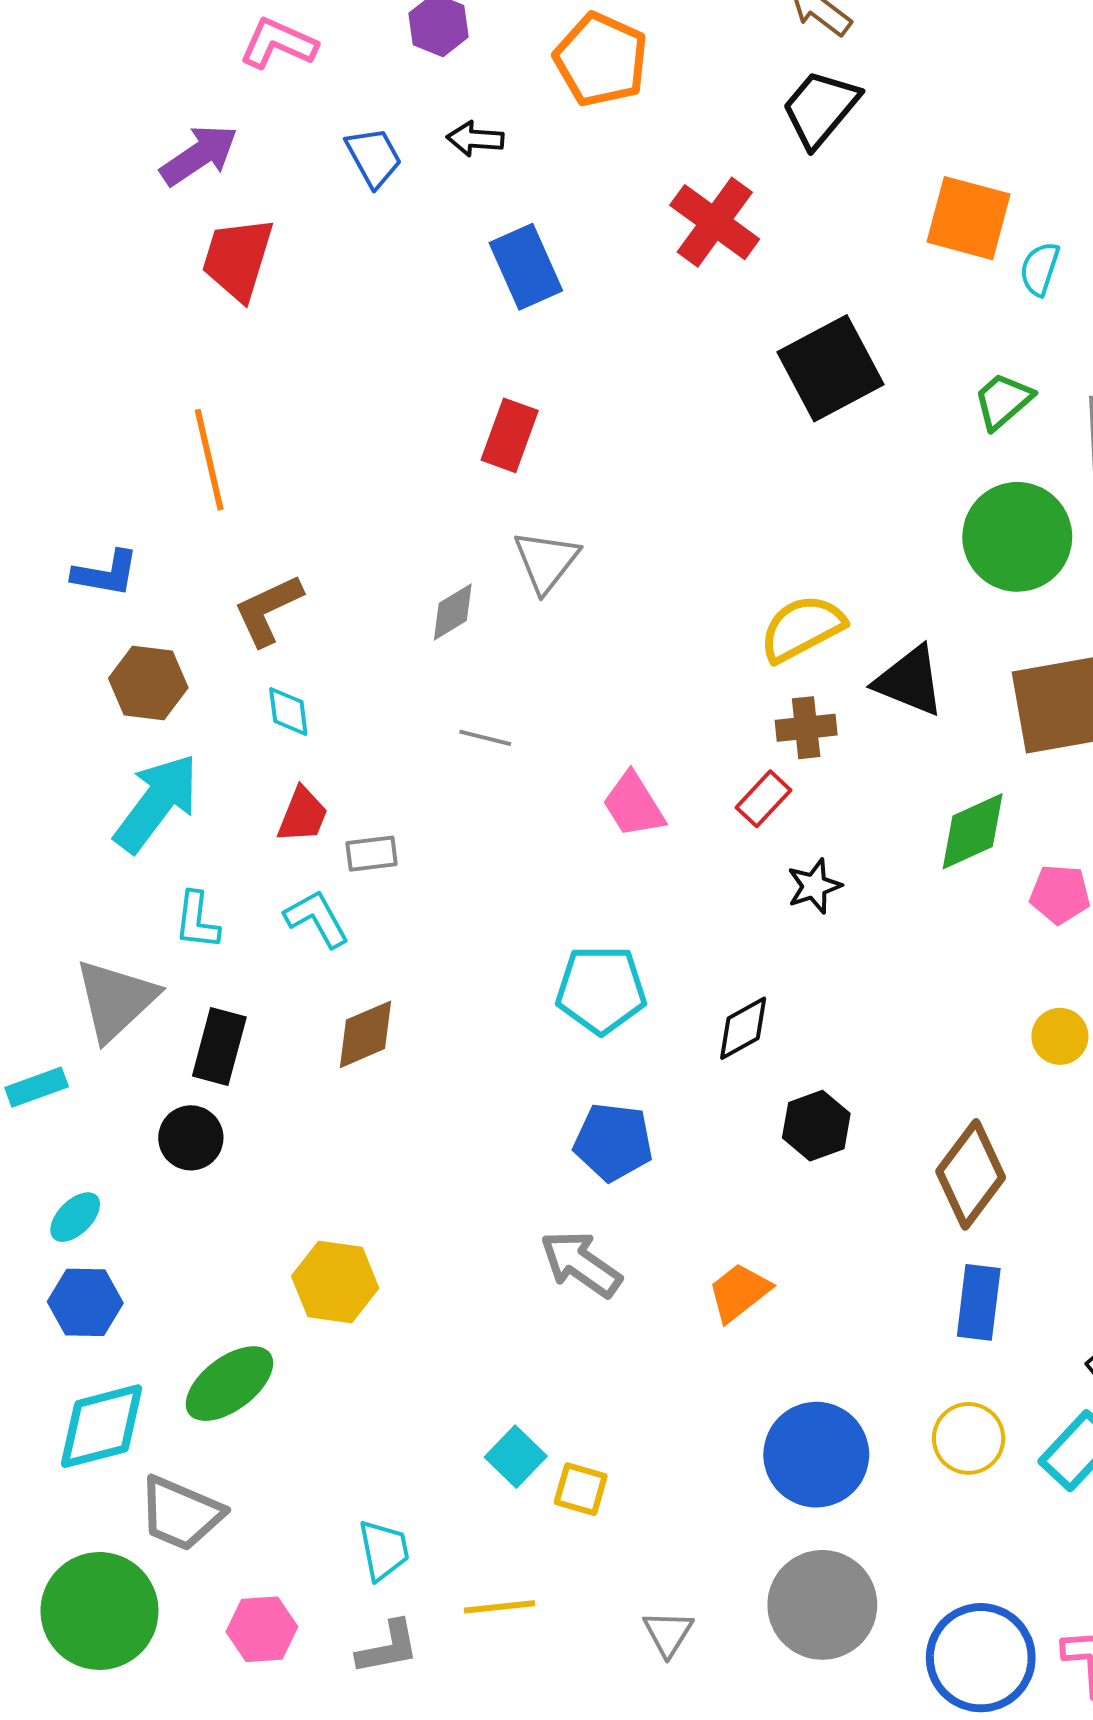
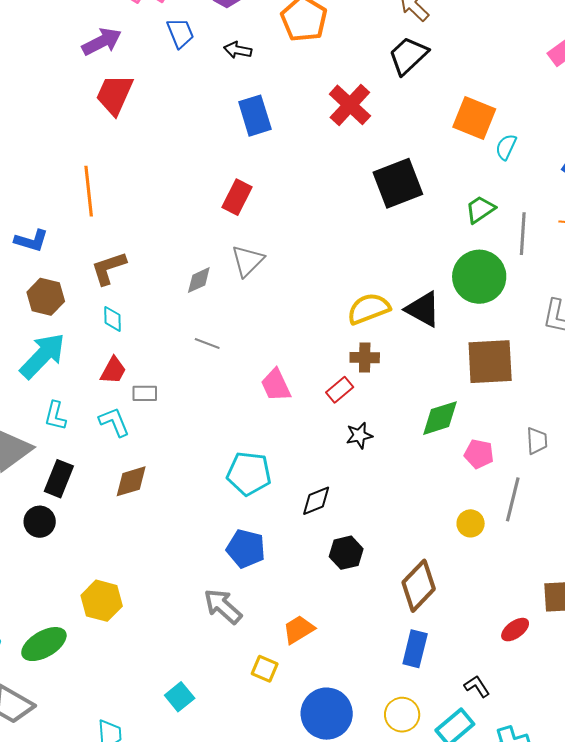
blue trapezoid: (374, 157) -> (180, 33), moved
black triangle: (910, 681) -> (423, 309), moved
yellow square: (581, 1489) -> (265, 669), moved

